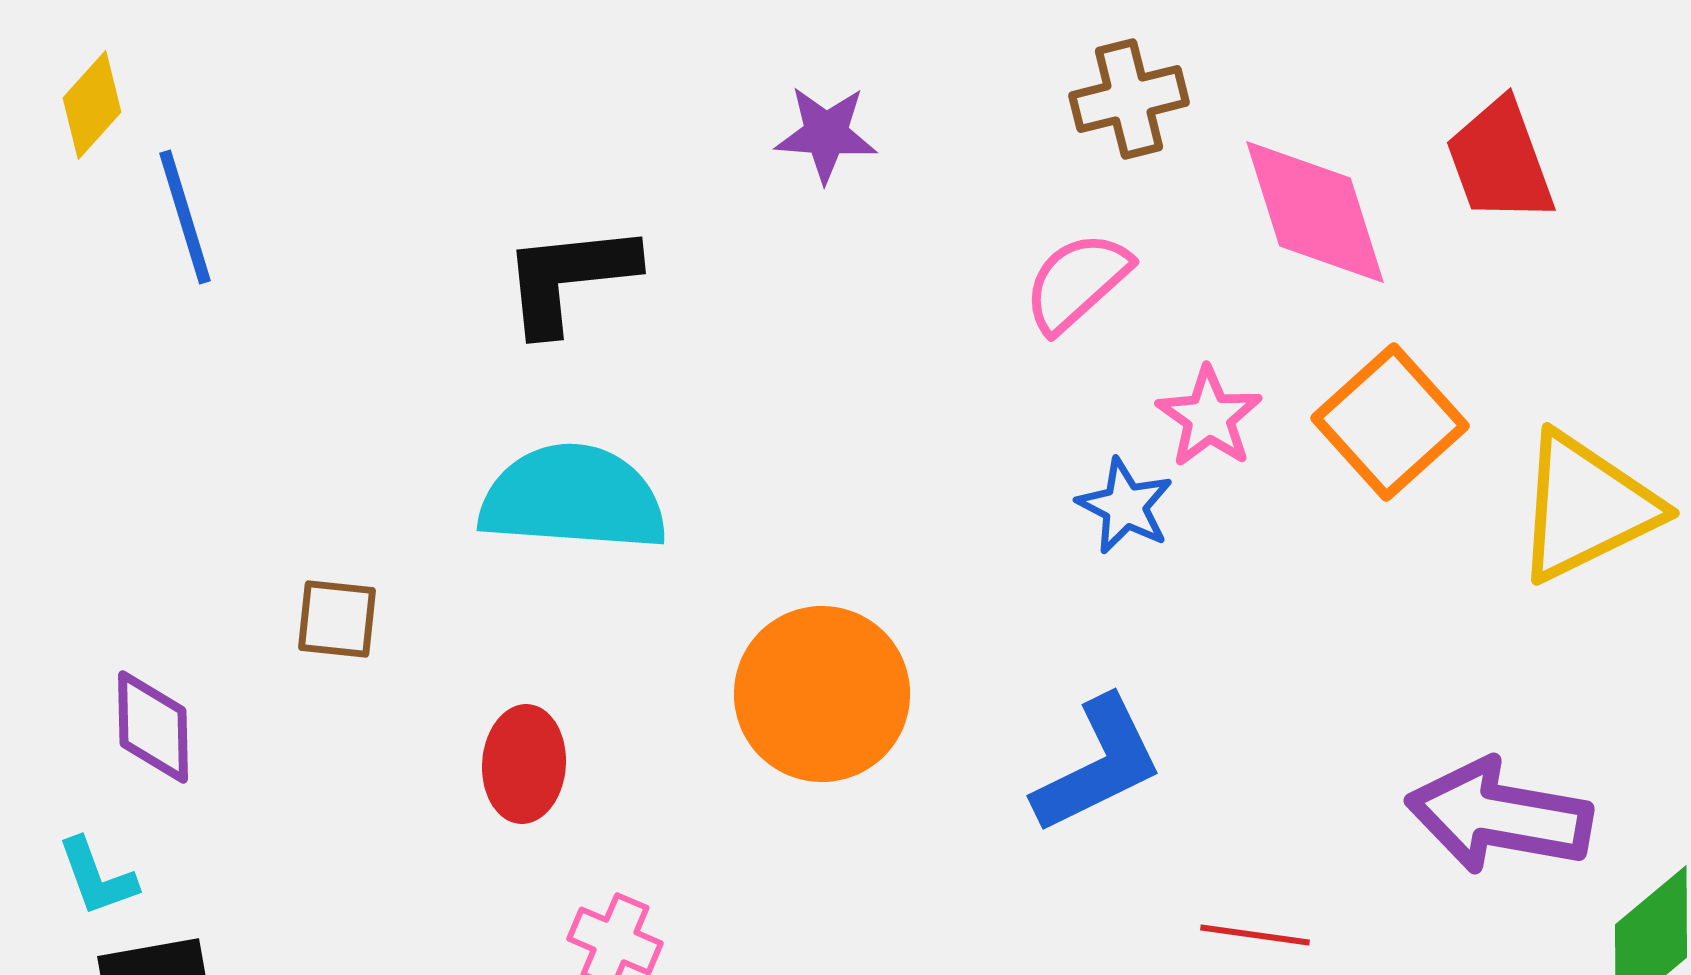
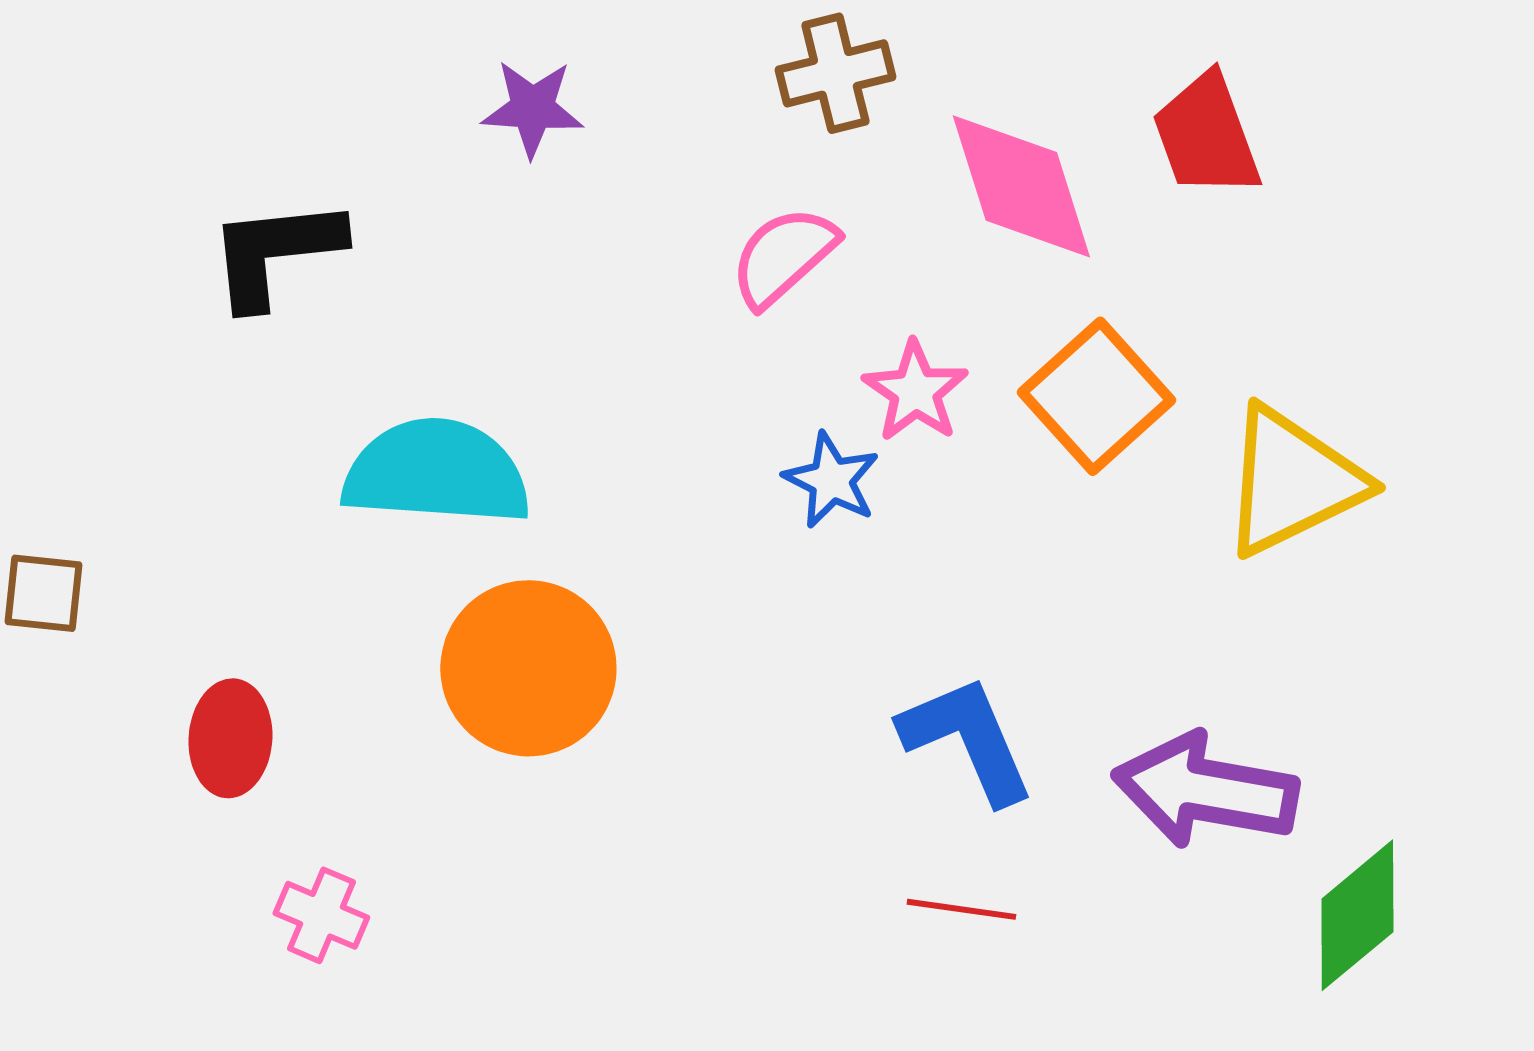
cyan semicircle: (573, 498) -> (436, 472), moved
blue L-shape: (1098, 765) -> (967, 739), moved, turned -87

